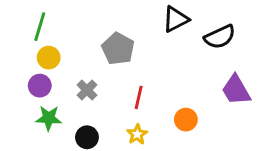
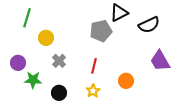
gray pentagon: (118, 49) -> (101, 31), moved, turned 30
yellow circle: (49, 58) -> (46, 38), moved
purple circle: (40, 86) -> (18, 63), moved

